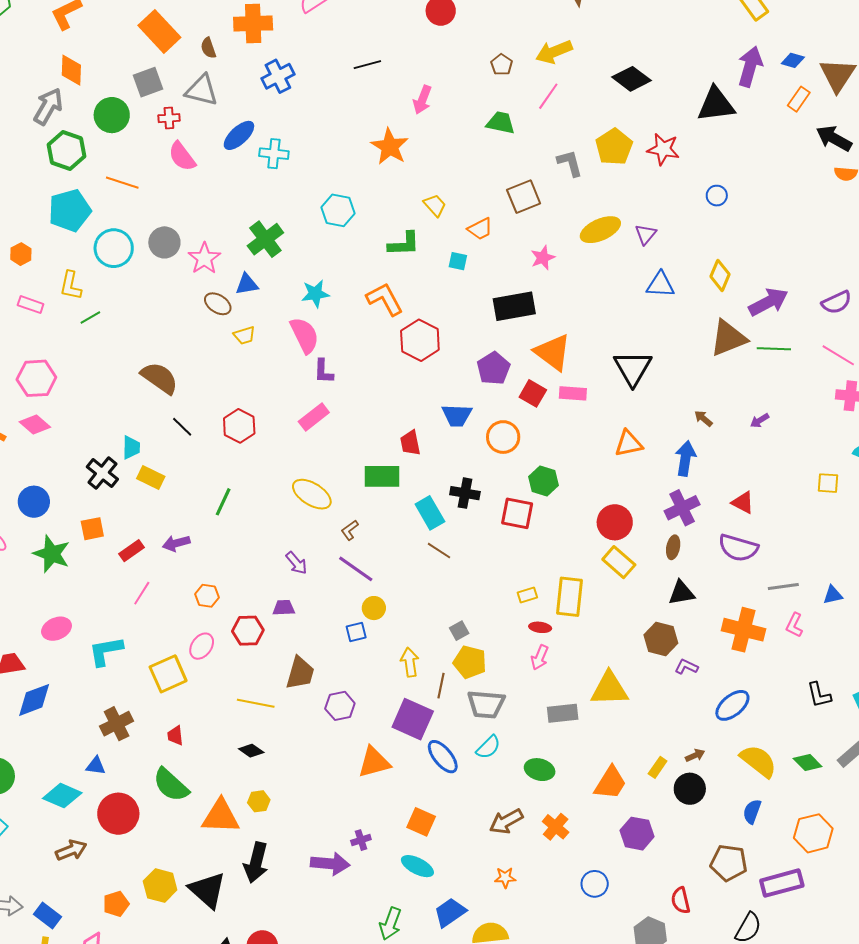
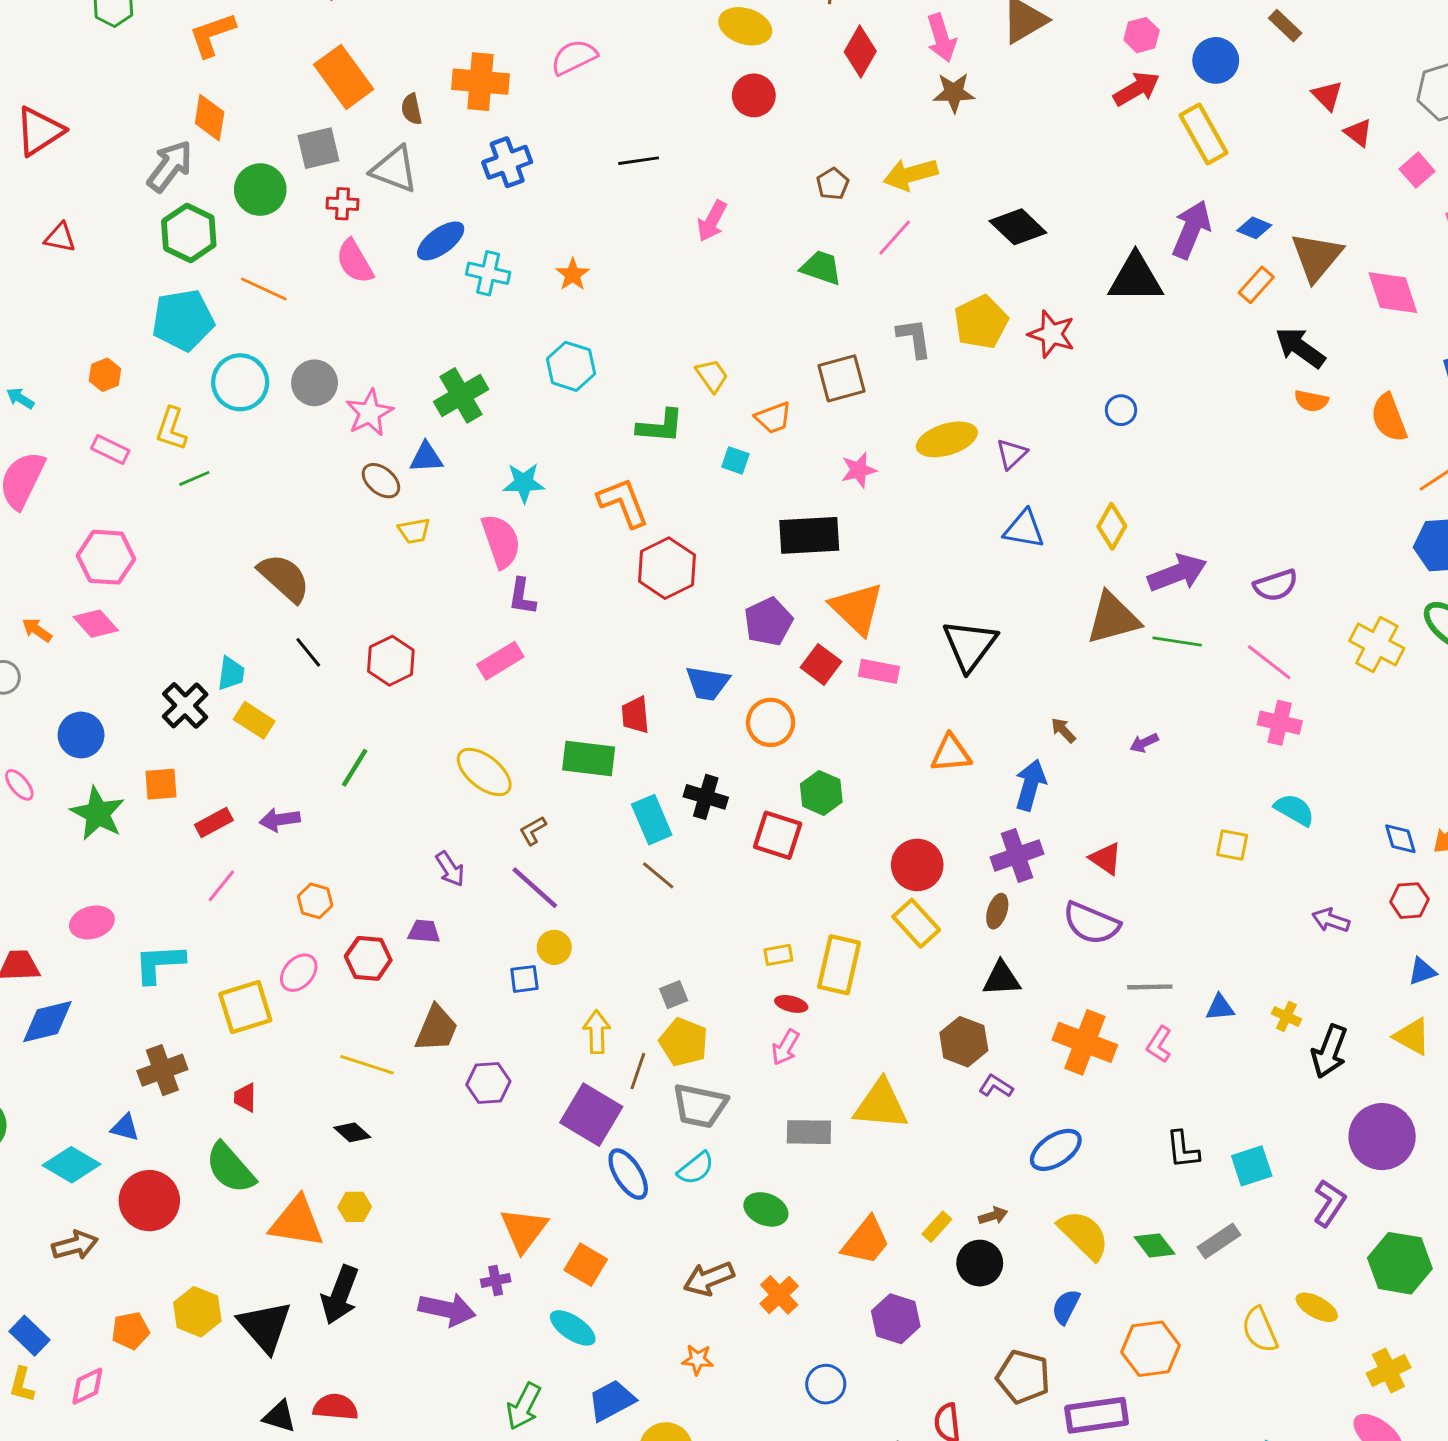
orange star: (390, 147) -> (573, 275), moved, size x0.6
orange triangle: (374, 762) -> (524, 1230), moved, turned -45

